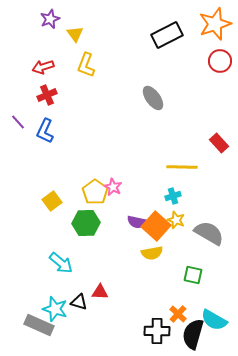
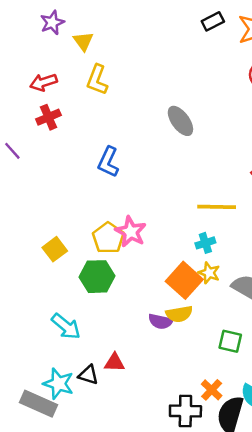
black rectangle: (167, 35) -> (213, 21), moved, size x0.6
blue L-shape: (45, 131) -> (108, 162), moved
pink star: (113, 187) -> (131, 232), size x1.4
purple semicircle: (137, 222) -> (161, 321), moved

